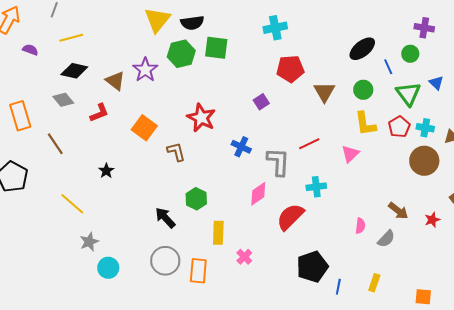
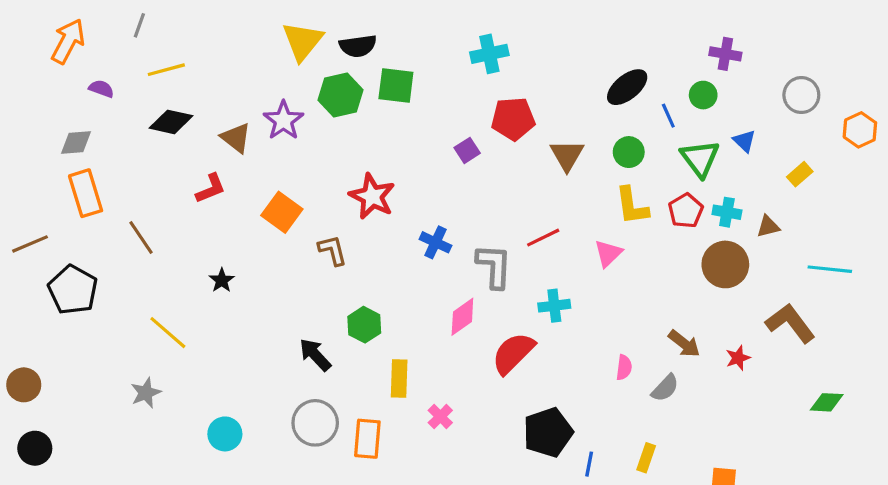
gray diamond: (63, 100) -> (76, 143), moved, turned -55
purple square: (261, 102) -> (467, 150), moved
gray star: (89, 242) -> (146, 393), moved

